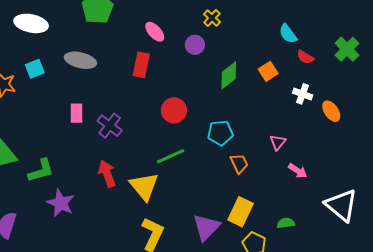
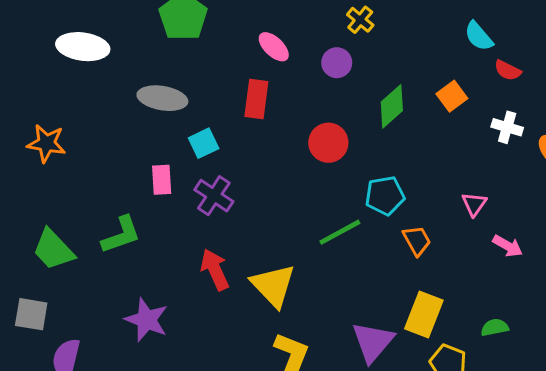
cyan square: (35, 69) -> (204, 143), moved
red circle: (174, 110) -> (328, 143), moved
green line: (170, 156) -> (340, 232), moved
green L-shape: (41, 171) -> (121, 235), moved

